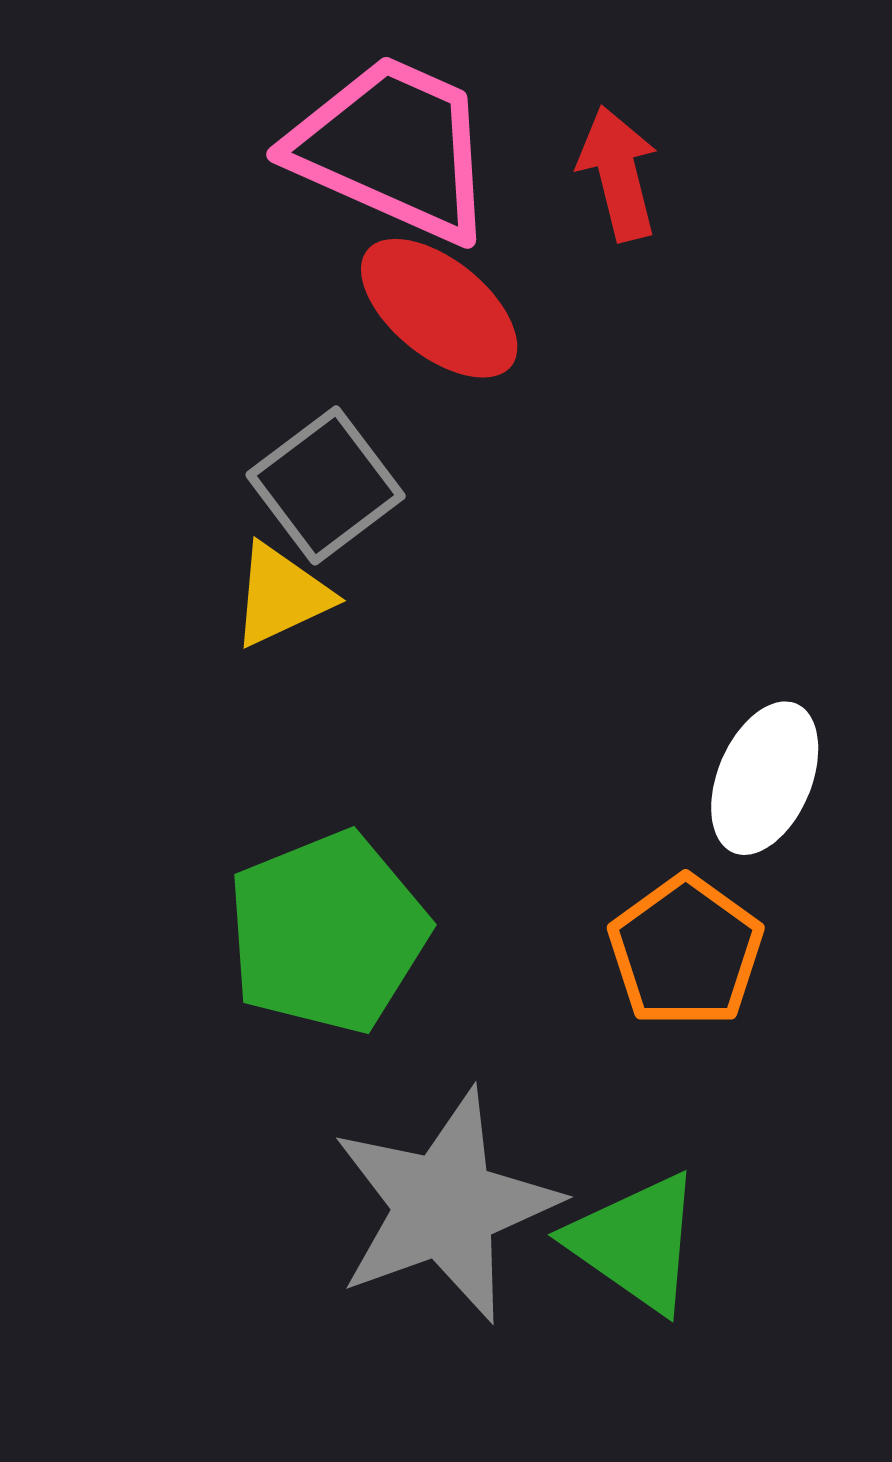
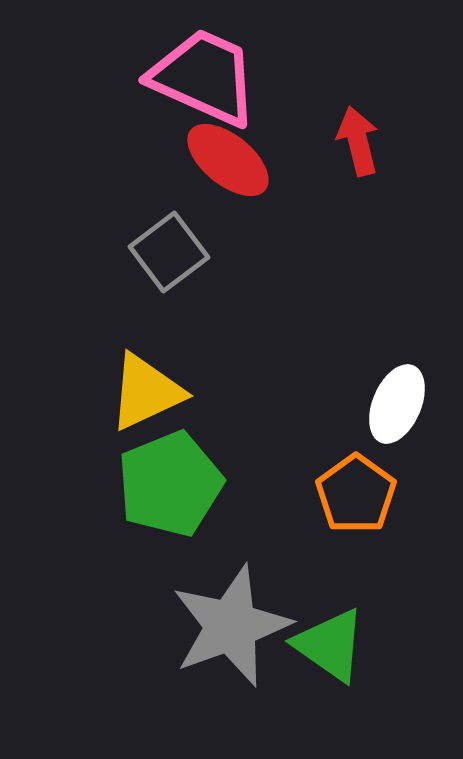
red arrow: (618, 173) -> (358, 141), moved
yellow triangle: (281, 595) -> (146, 392), moved, size x1.4

